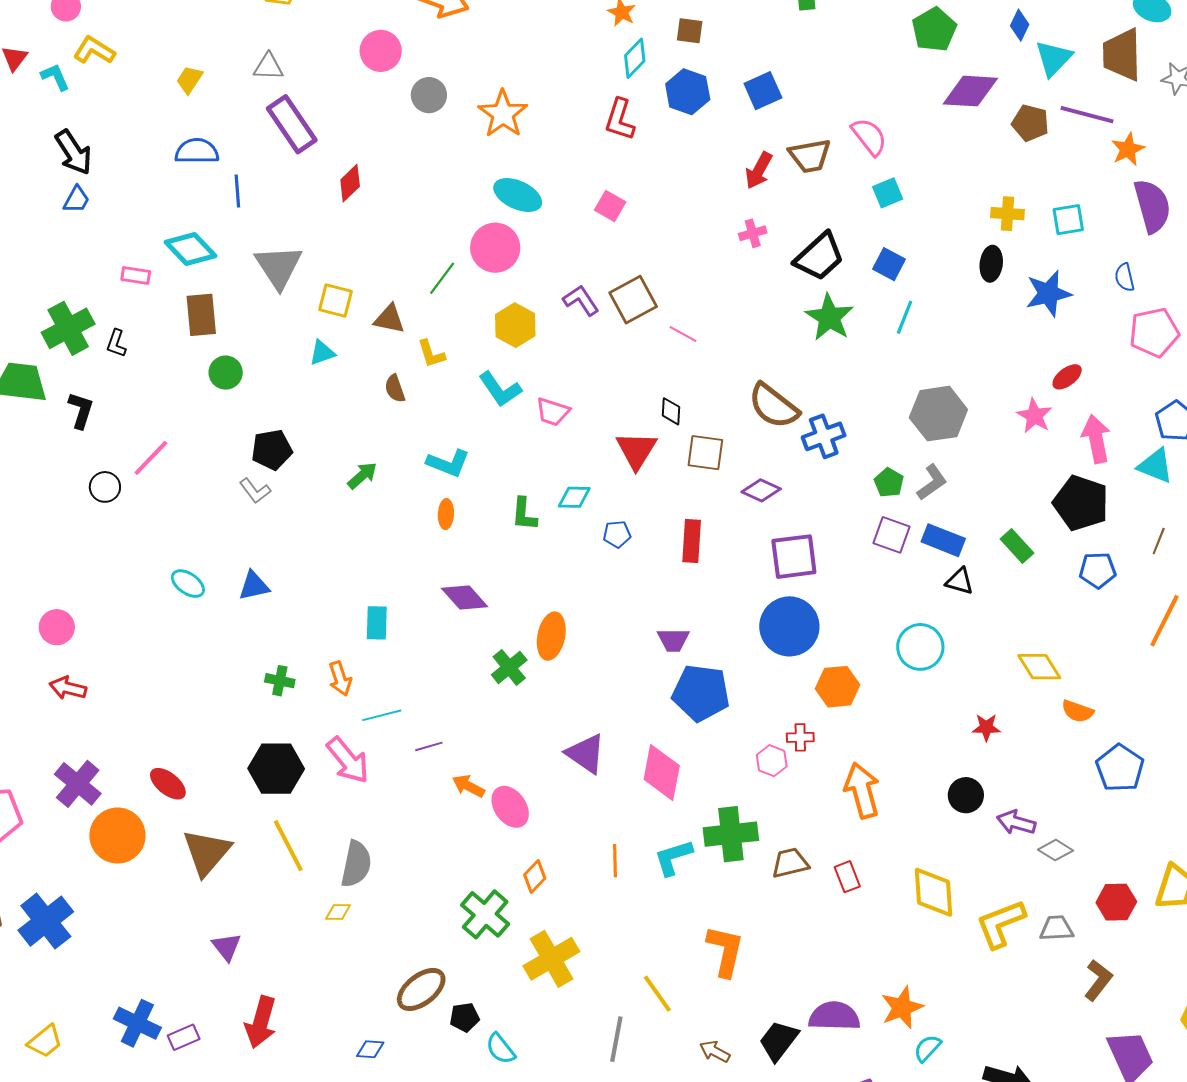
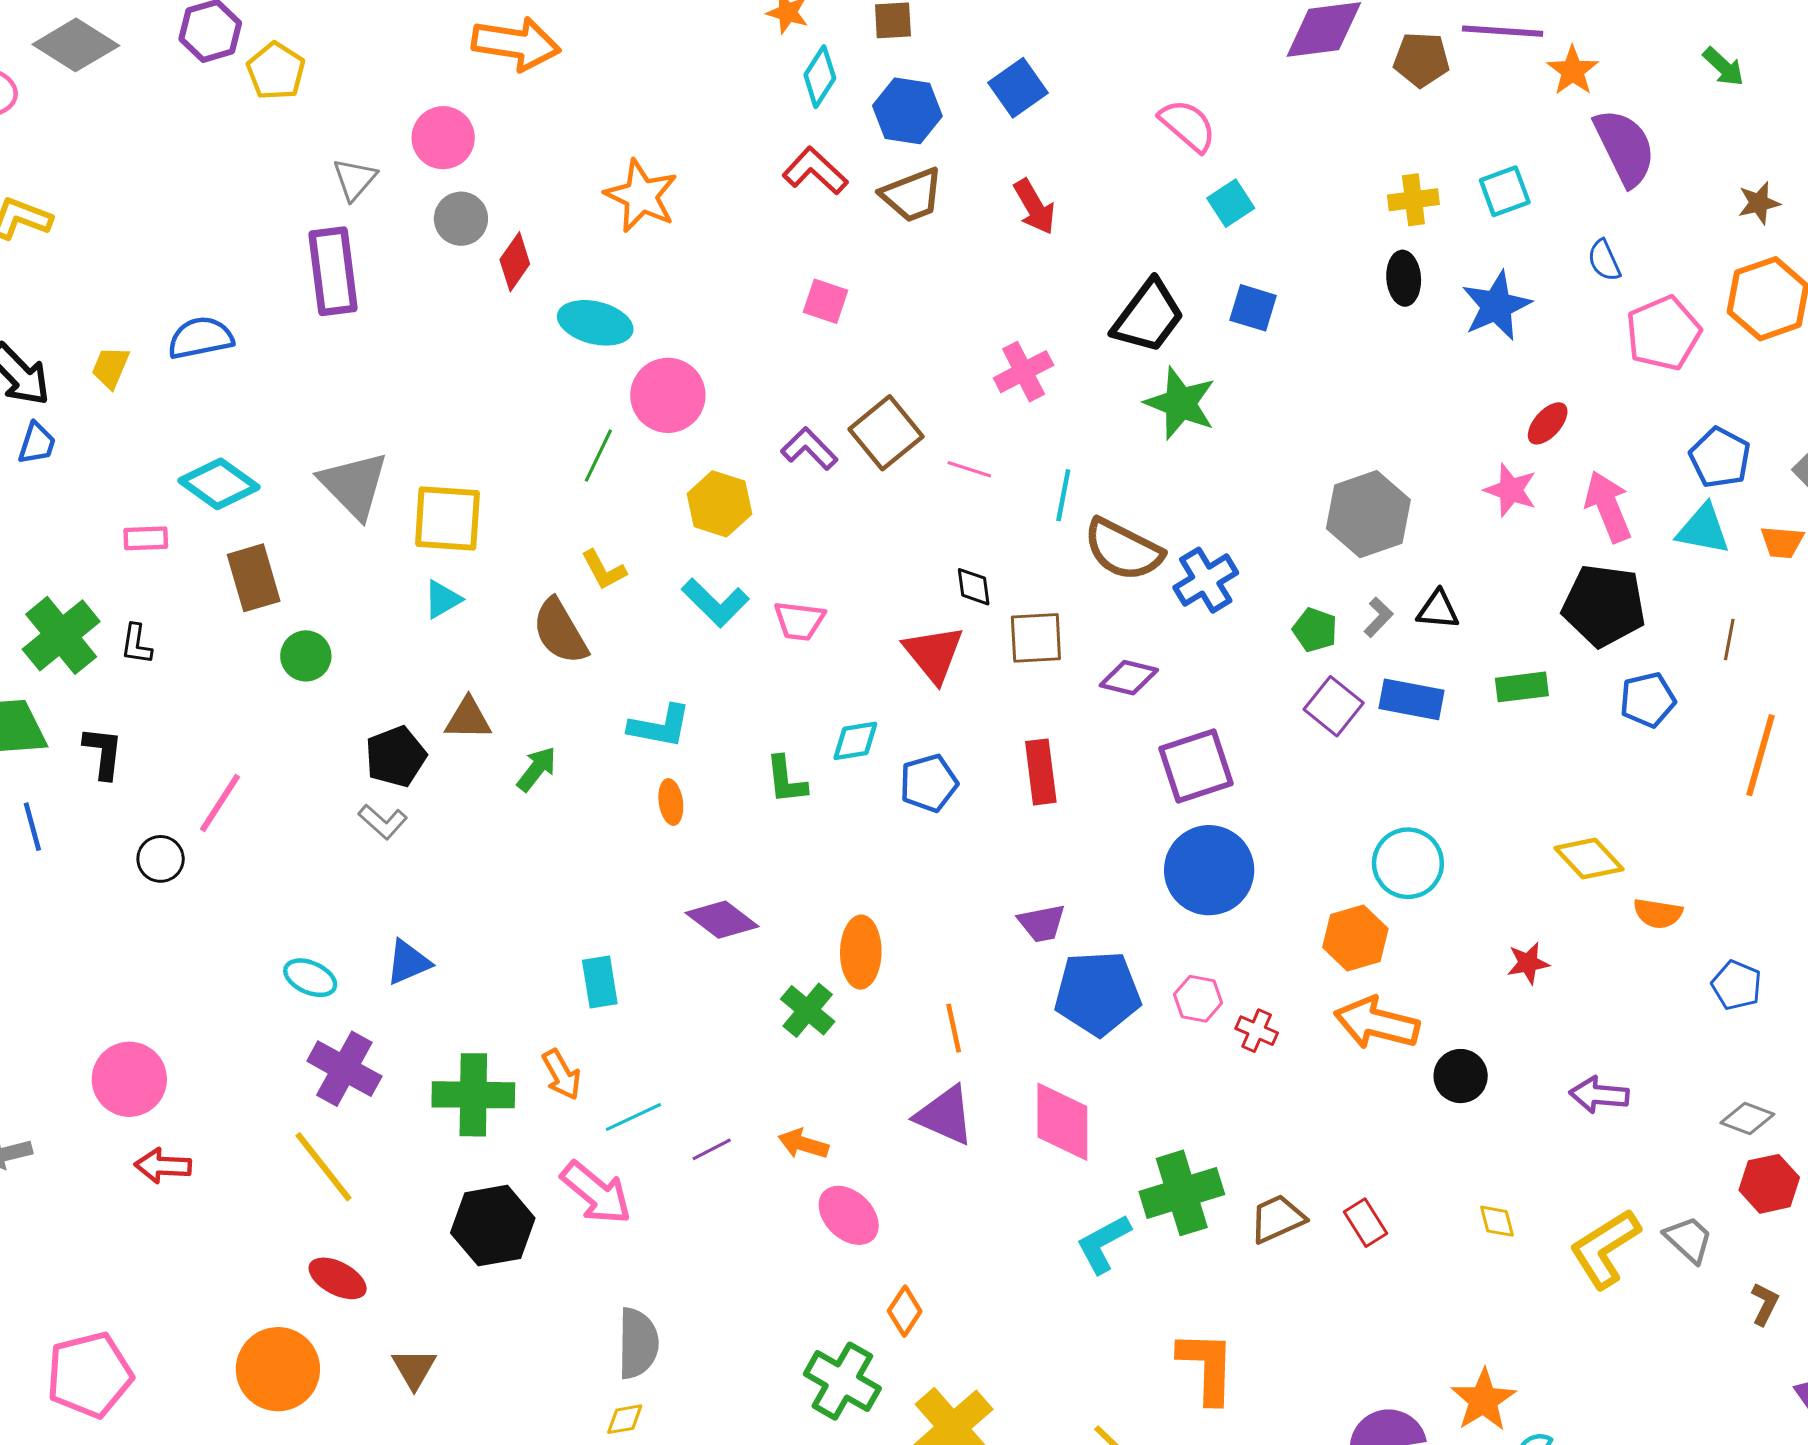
gray triangle: (268, 67) -> (355, 179), moved, turned -40
yellow trapezoid: (189, 80) -> (111, 367), moved
gray circle: (429, 95) -> (461, 219), moved
red L-shape: (620, 119) -> (815, 171), turned 126
purple rectangle: (292, 124) -> (333, 271), turned 38
brown trapezoid: (810, 156) -> (912, 195), moved
red arrow: (759, 171) -> (1034, 207), turned -48
red diamond: (350, 183) -> (515, 262), moved
blue line: (237, 191) -> (32, 827), moved
cyan ellipse: (518, 195) -> (595, 323), moved
pink cross: (753, 233) -> (1024, 372), moved, size x1.4
yellow square: (335, 300) -> (447, 519), size x1.4
cyan line: (905, 317) -> (1063, 495), moved
brown triangle: (389, 319) -> (468, 719), moved
brown semicircle: (395, 388) -> (560, 631), size x1.6
gray L-shape: (932, 482) -> (1378, 617), size x0.7
blue pentagon: (617, 534) -> (929, 783), size x1.4
purple square: (892, 535) -> (1334, 706), turned 30
green rectangle: (1017, 546) -> (1522, 687), turned -44
black triangle: (960, 581) -> (1438, 610), moved
pink circle: (57, 627) -> (129, 1079), size x1.4
green cross: (280, 681) -> (473, 1095), size x1.8
orange hexagon: (838, 687) -> (1355, 938), moved
red cross: (800, 737) -> (1257, 1031), turned 36
pink hexagon: (772, 761) -> (1198, 999), moved
blue pentagon: (1120, 768) -> (1737, 985), size x0.7
purple cross: (78, 784) -> (344, 1069), moved
orange arrow: (468, 786) -> (803, 1144), moved
orange arrow: (862, 790) -> (1377, 1023), moved, turned -50
black circle: (966, 795) -> (1461, 1076), moved
yellow line: (288, 846) -> (323, 1167), moved
gray diamond: (1056, 850) -> (1747, 1118), moved
brown triangle: (207, 852) -> (414, 1369), size x0.6
orange line: (615, 861) -> (954, 1028), moved
yellow diamond: (934, 892) -> (1497, 1221), size x0.5
gray trapezoid: (1056, 928) -> (1689, 1239), turned 57
brown L-shape: (1098, 980) -> (1765, 1304), size x0.7

